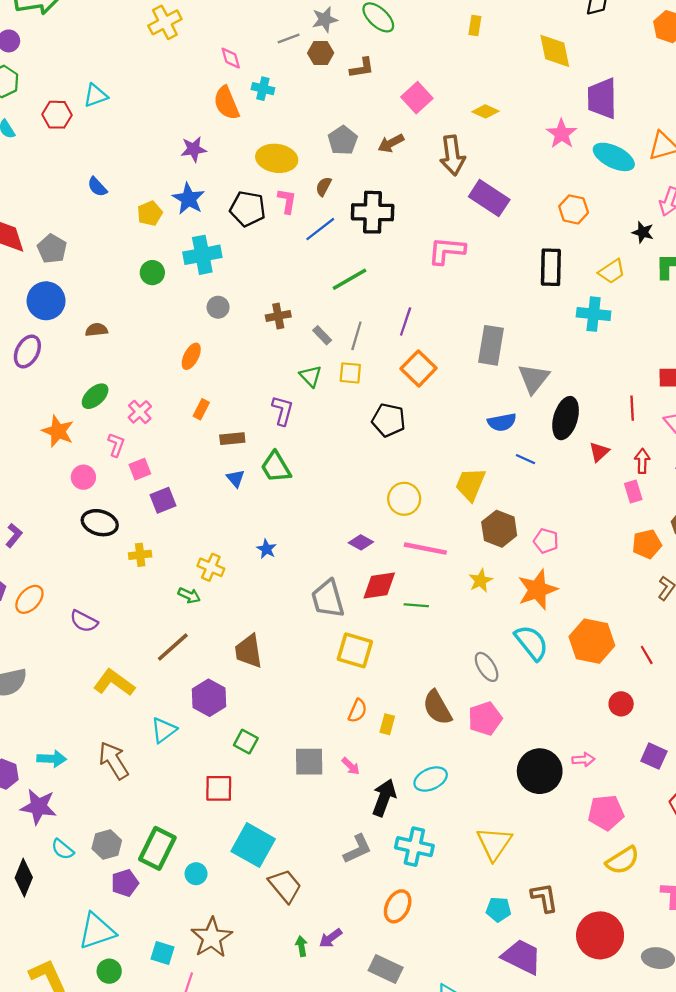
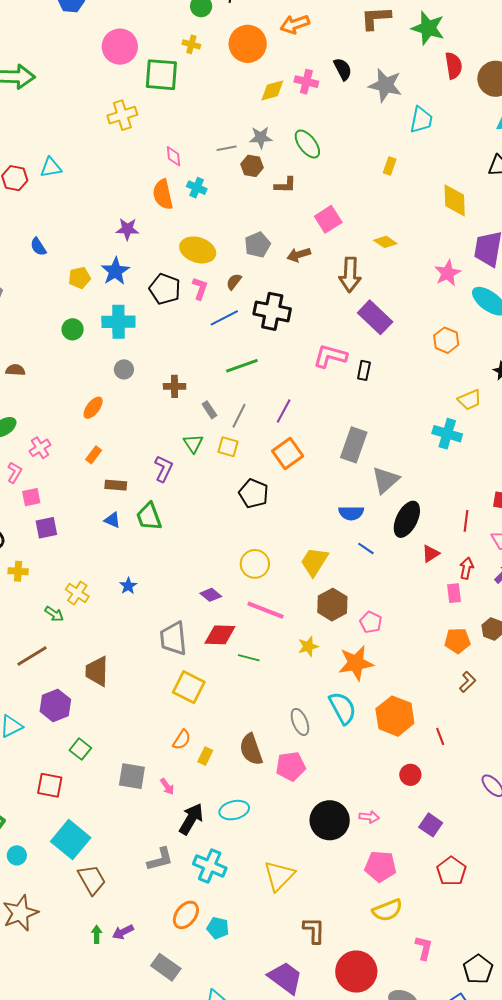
black rectangle: (551, 267) -> (364, 370), moved, size x0.6
blue triangle: (236, 478) -> (112, 520), turned -36
cyan pentagon: (498, 909) -> (218, 928), moved

